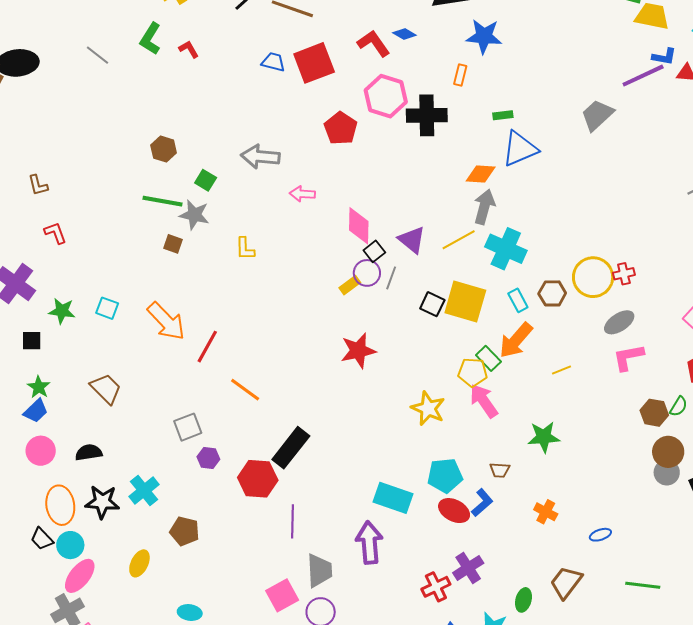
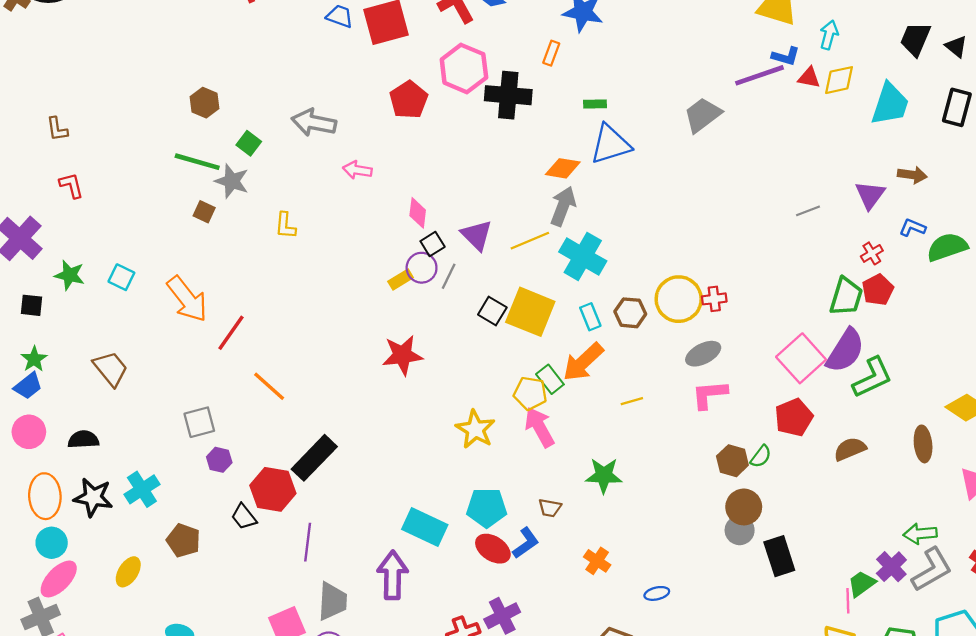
pink diamond: (359, 226) -> (418, 213), size x0.7
black trapezoid: (42, 539) -> (244, 517), moved

